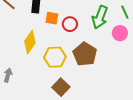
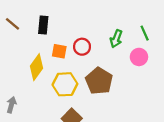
green arrow: (100, 17) -> (116, 39), size x0.7
orange square: (52, 18) -> (59, 51), moved

